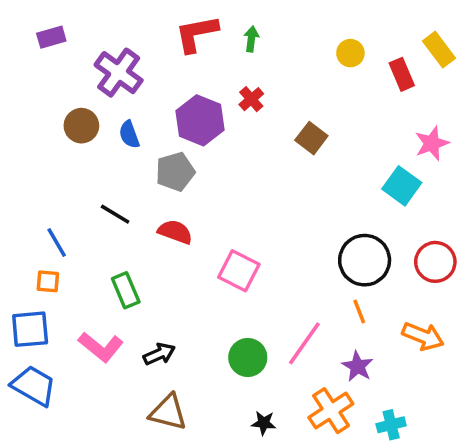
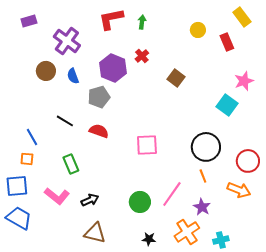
yellow rectangle: (439, 50) -> (242, 17), moved
red circle: (435, 262) -> (248, 161), moved
pink square: (239, 271) -> (147, 145), moved, turned -30

